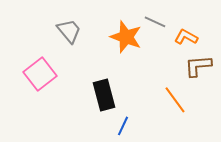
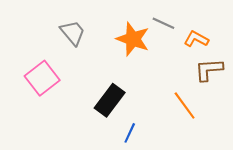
black rectangle: (104, 95) -> (110, 100), turned 52

